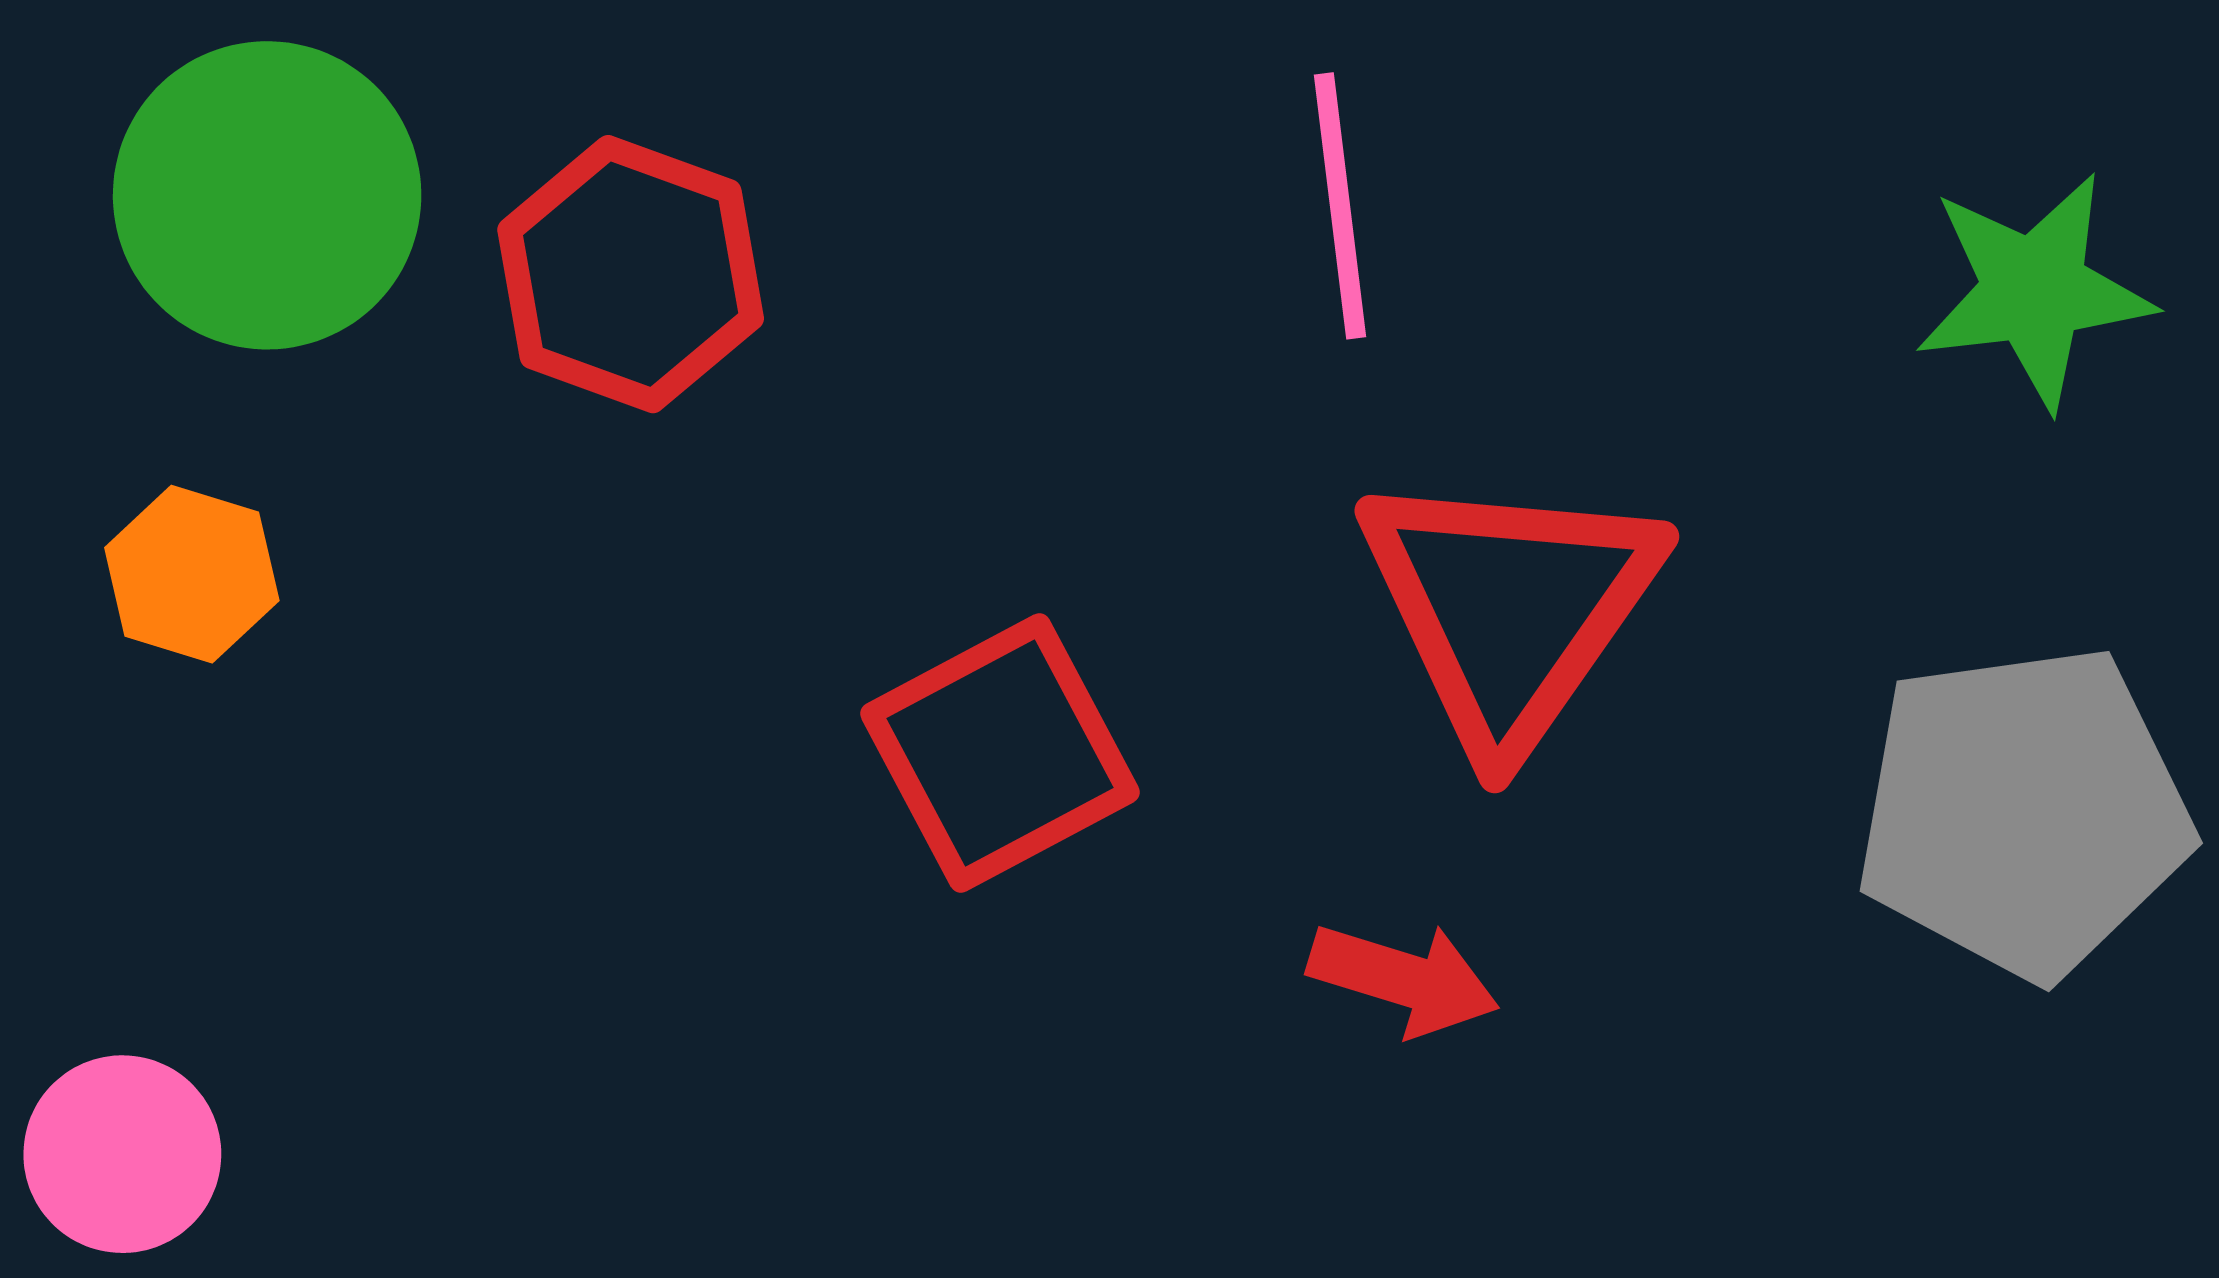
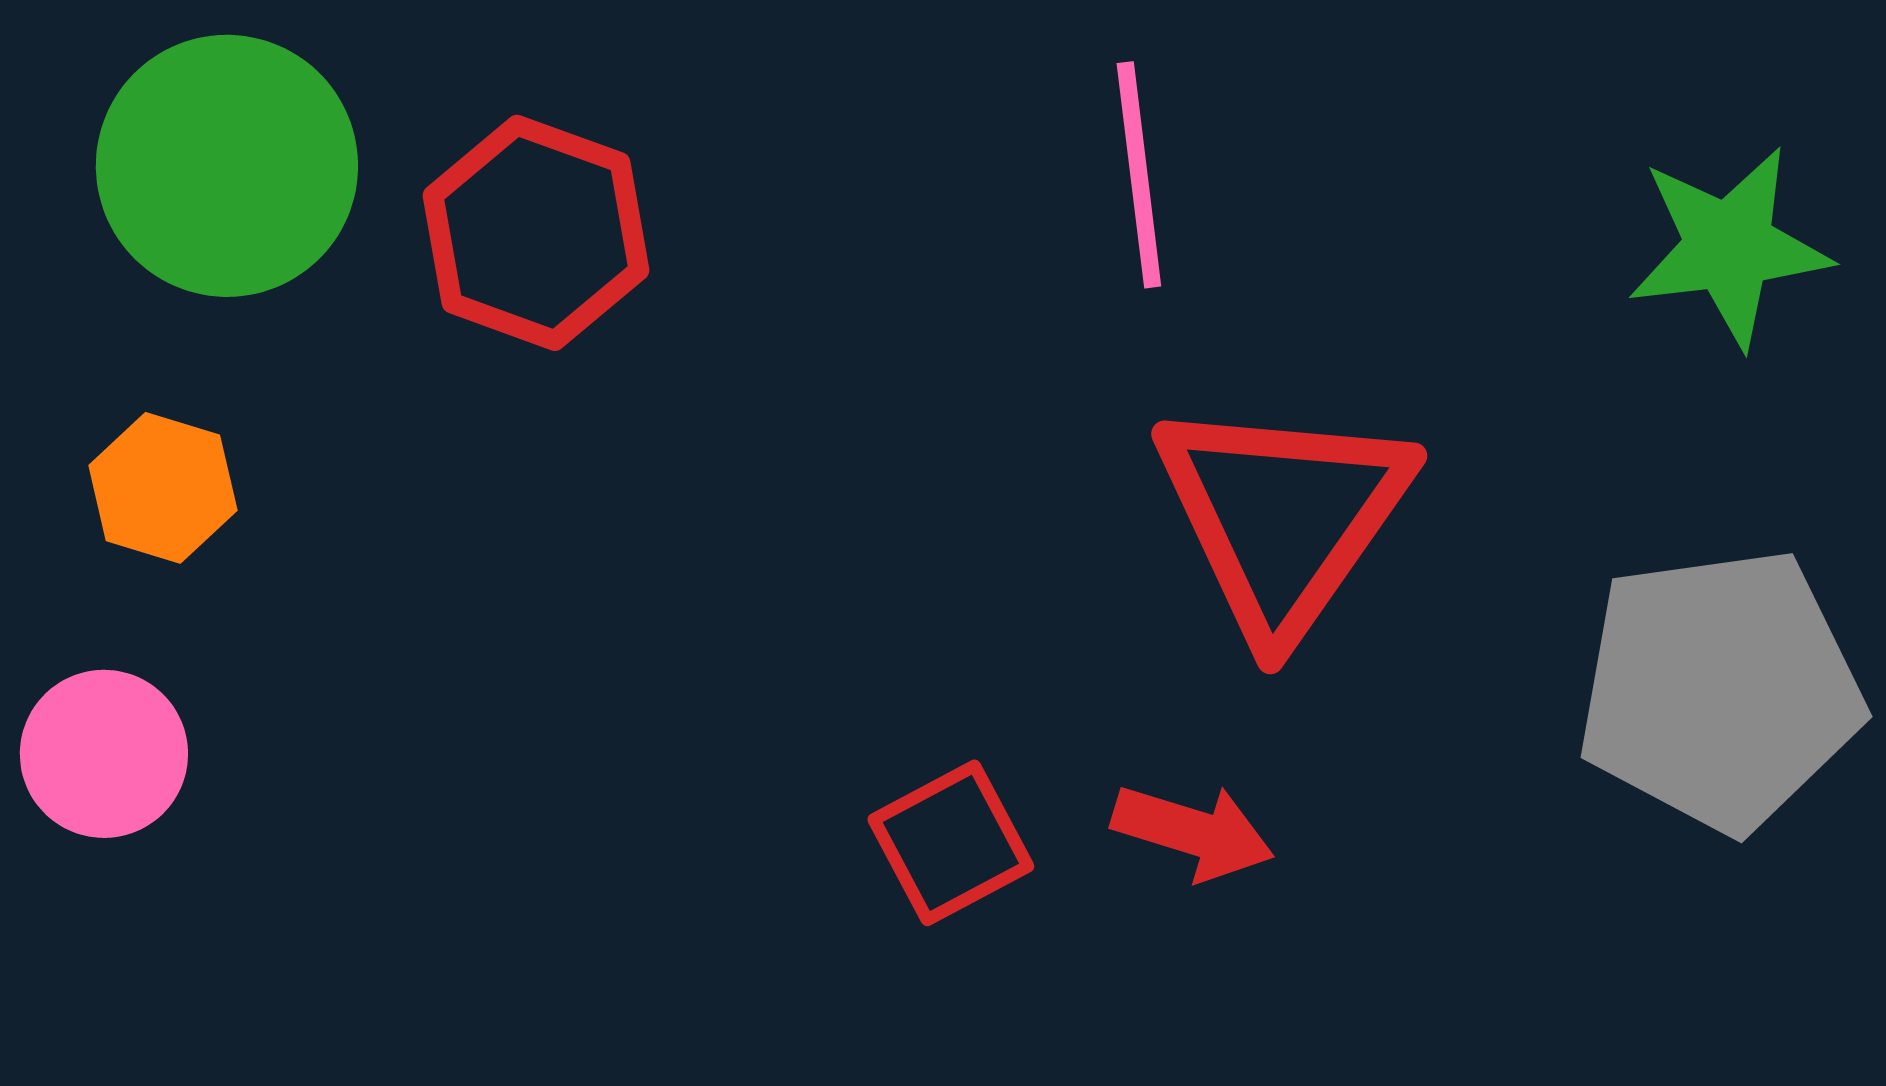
red square: (1000, 753) -> (951, 843), moved, size x0.7
pink circle: (122, 1154) -> (104, 754), moved

